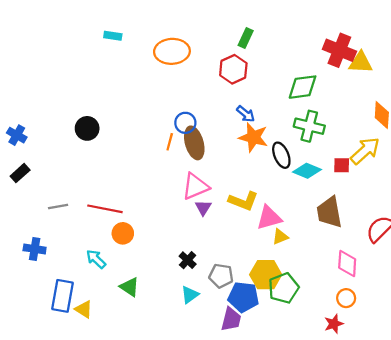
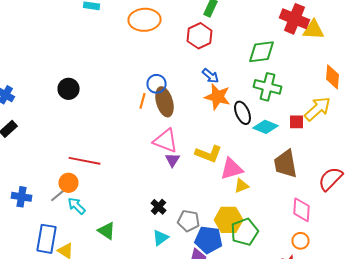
pink triangle: (195, 186) -> (166, 141), turned 44
gray line: (58, 207) -> (58, 195), moved, turned -30
orange circle: (123, 233) -> (68, 183), moved

